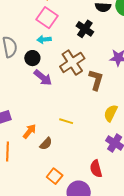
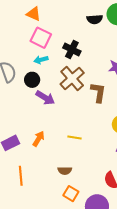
black cross: (85, 29) -> (72, 49), moved
orange arrow: (29, 131) -> (39, 139), moved
brown semicircle: (46, 144) -> (65, 171), moved, turned 56

